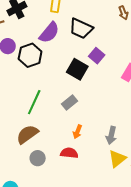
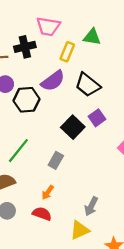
gray rectangle: (70, 103) -> (56, 160), turned -35
orange arrow: (77, 132) -> (48, 192), moved
yellow triangle: (117, 159) -> (80, 230), moved

